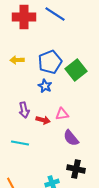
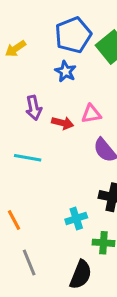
yellow arrow: (17, 60) -> (15, 49), moved, turned -32

